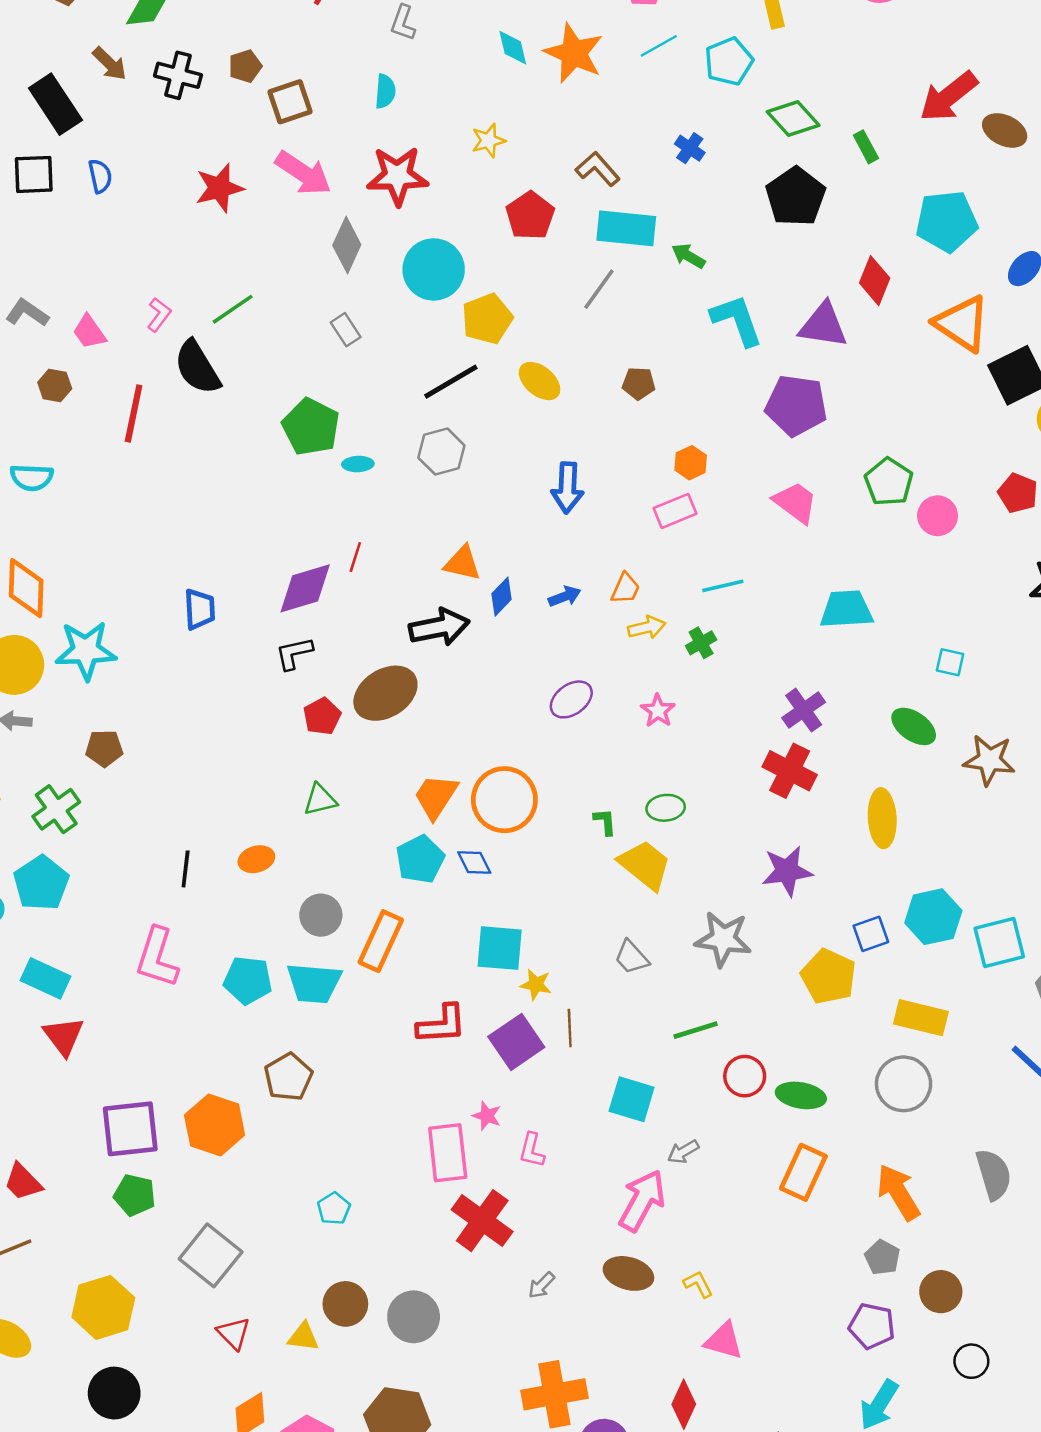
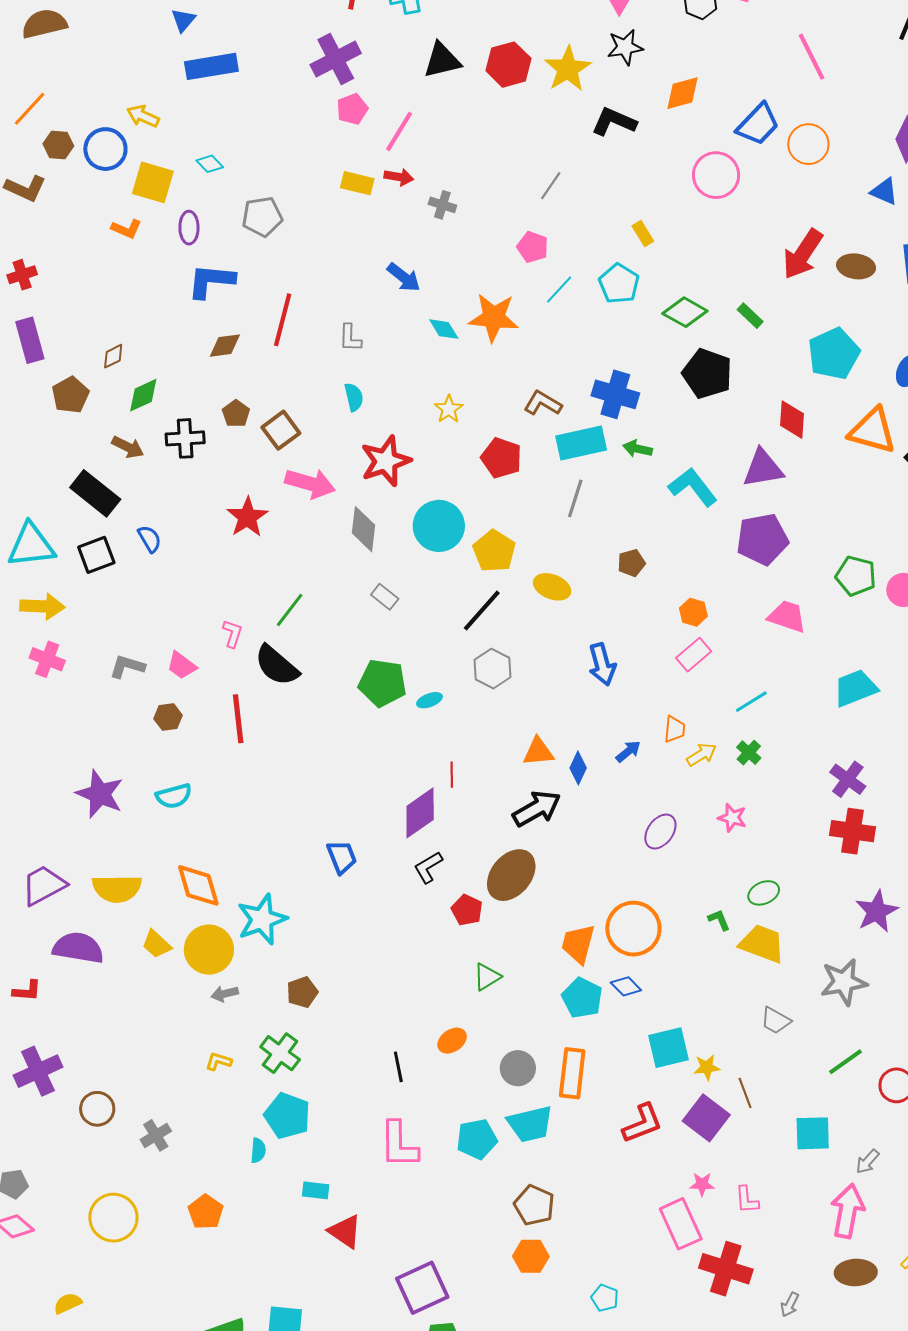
blue cross: (690, 148) -> (615, 394), moved, size x1.8
cyan rectangle: (46, 978) -> (316, 1190), size x0.7
orange hexagon: (215, 1125) -> (531, 1256), moved, size x0.7

